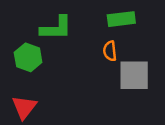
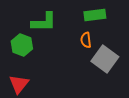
gray square: (134, 75) -> (105, 59), turned 36

